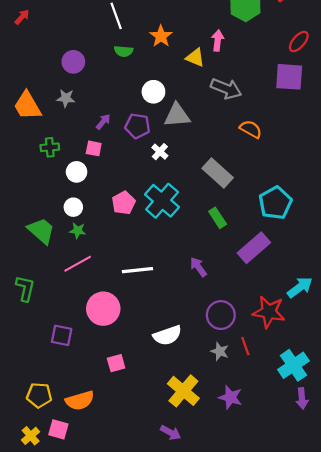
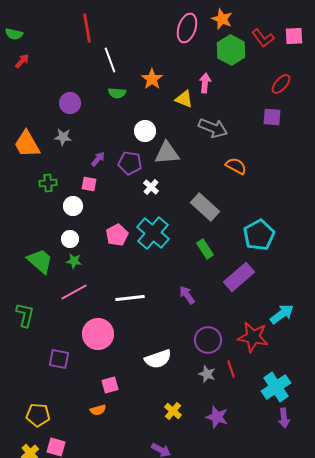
purple square: (289, 77) -> (272, 117), size x0.7
yellow cross: (183, 391) -> (173, 411), size x0.6
orange semicircle: (80, 401) -> (98, 410), moved, size x0.6

